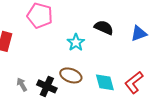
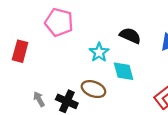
cyan diamond: (105, 82) -> (124, 71), moved

